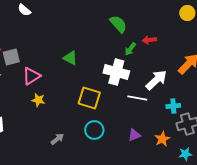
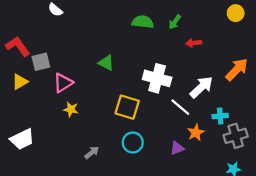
green semicircle: (118, 24) -> (143, 22), moved, turned -42
green arrow: (130, 49) -> (175, 22), moved
white line: (137, 98) -> (180, 107), turned 30
orange star: (162, 139) -> (196, 133), moved

